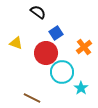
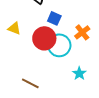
blue square: (56, 33) -> (54, 18), turned -32
cyan circle: (62, 72) -> (59, 45), moved

